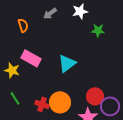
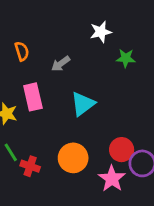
gray arrow: (50, 13) -> (61, 64), moved
pink rectangle: (31, 58) -> (33, 97), turned 48
red cross: (42, 104) -> (30, 166), moved

